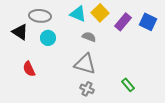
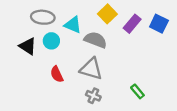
cyan triangle: (78, 14) -> (73, 25), moved
black triangle: (20, 32) -> (28, 46), moved
gray semicircle: (89, 37) -> (95, 40), size x1.5
red semicircle: (29, 69) -> (57, 74), moved

